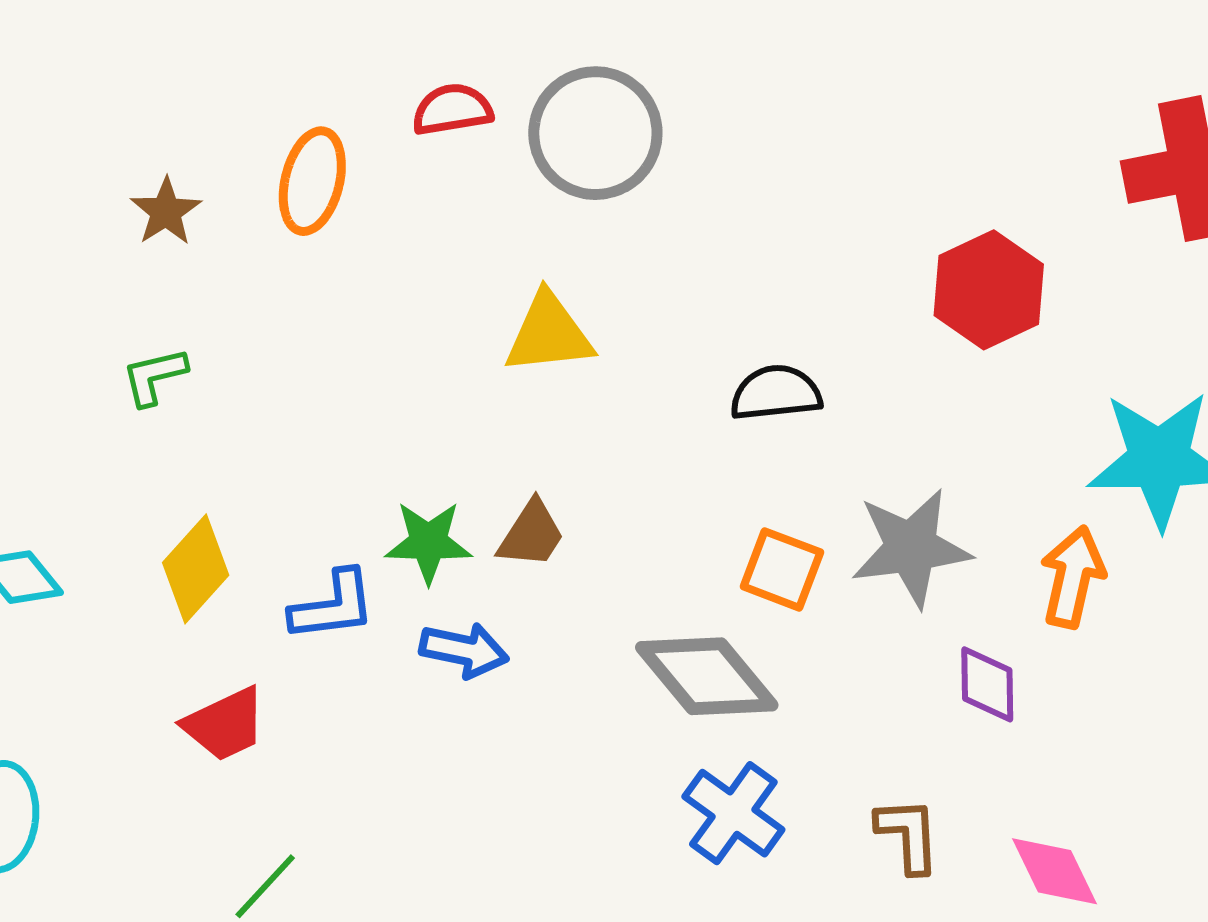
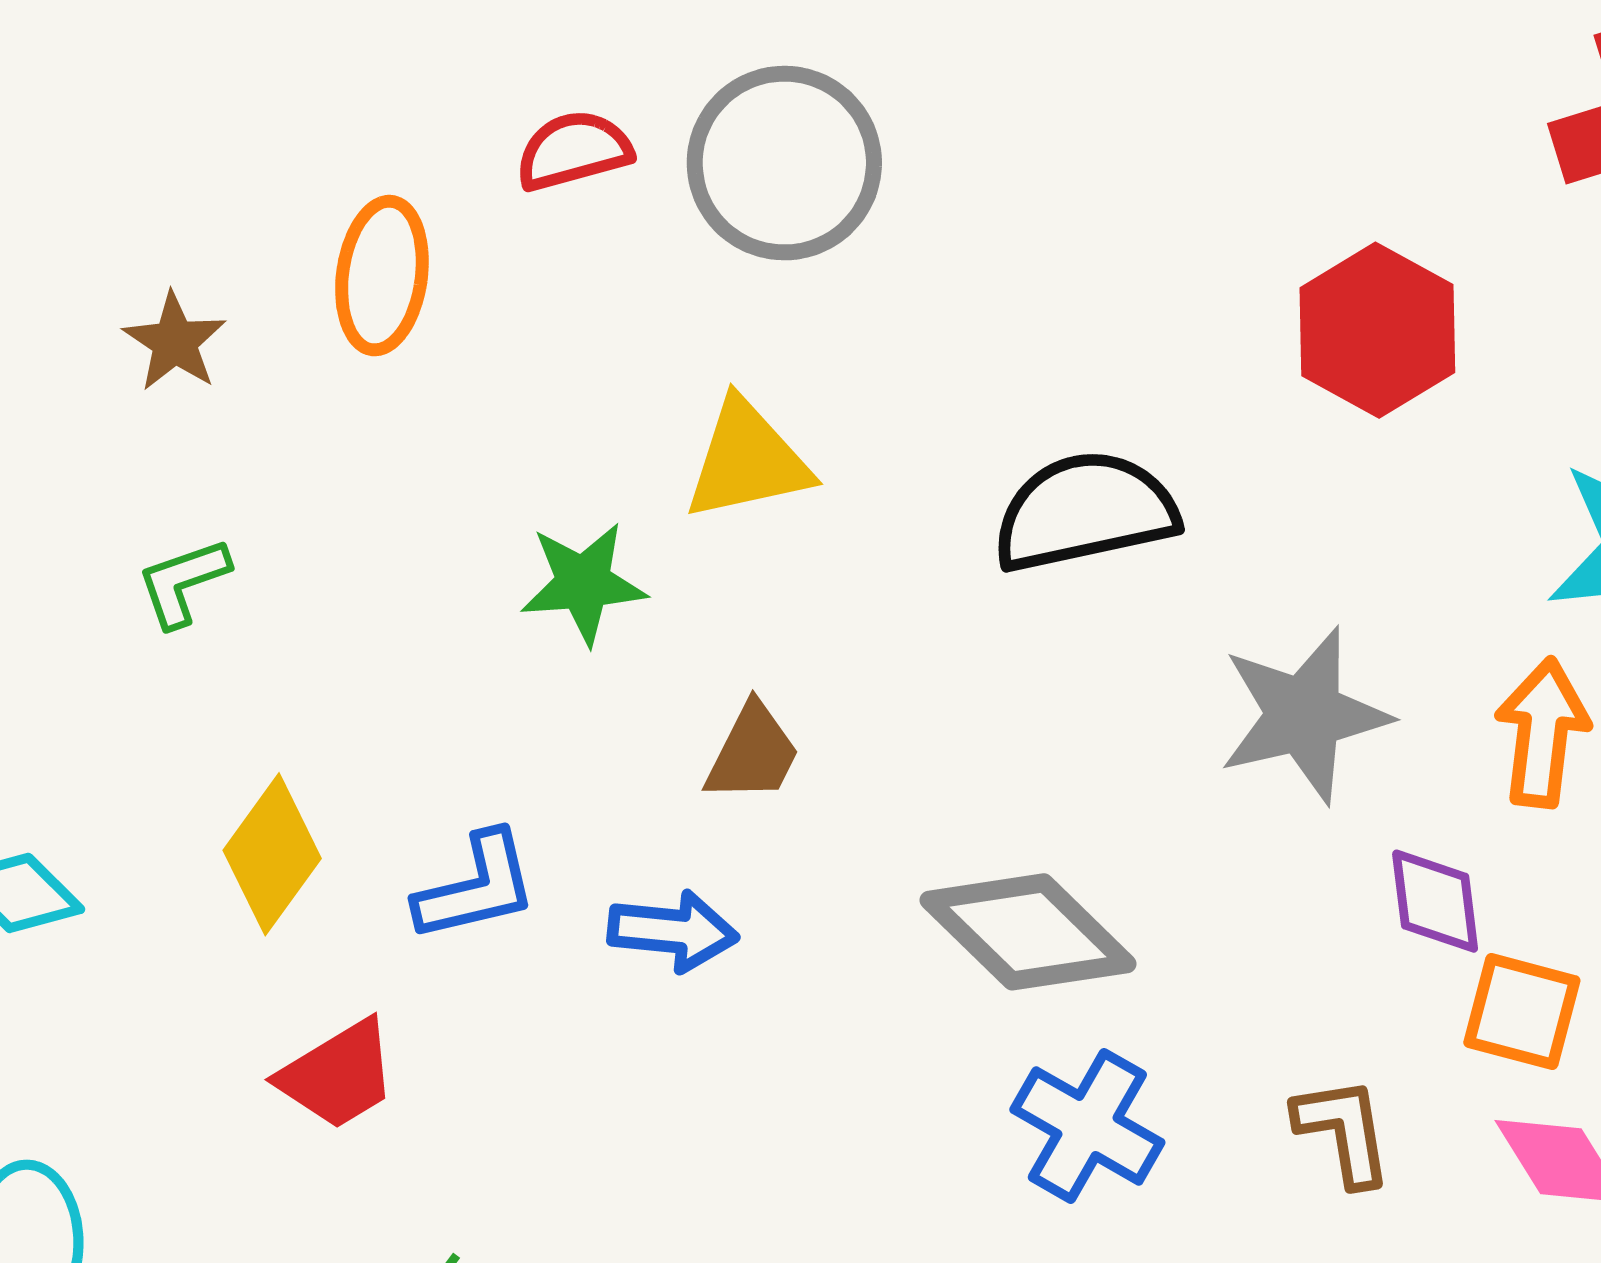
black semicircle: (776, 393) -> (1085, 512), size x1.4
green star: (428, 542) -> (583, 583), moved
orange square: (782, 569) -> (1522, 1012), moved

